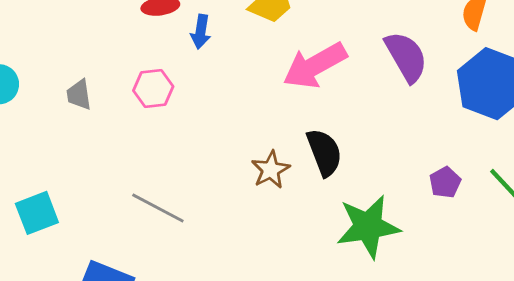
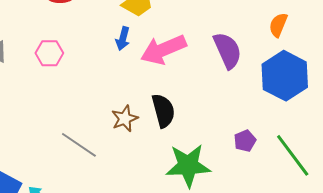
blue arrow: (201, 32) -> (123, 39), moved
gray line: (158, 208) -> (79, 145), moved

